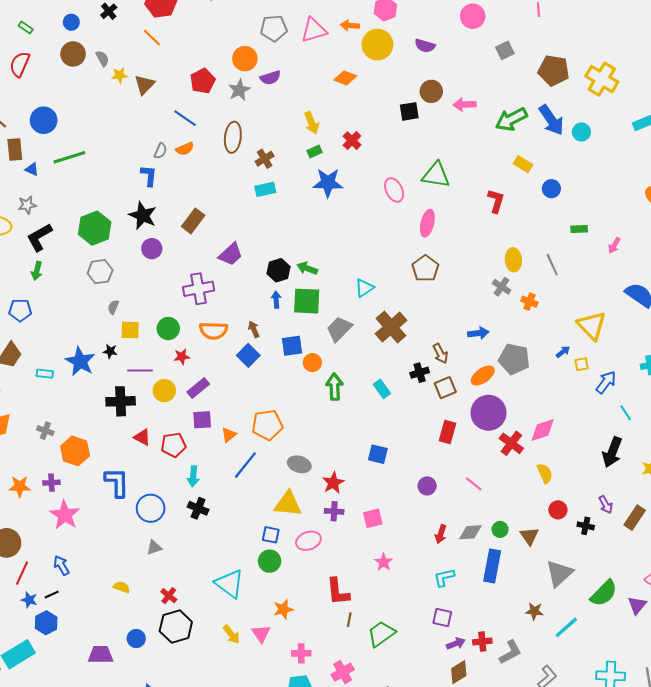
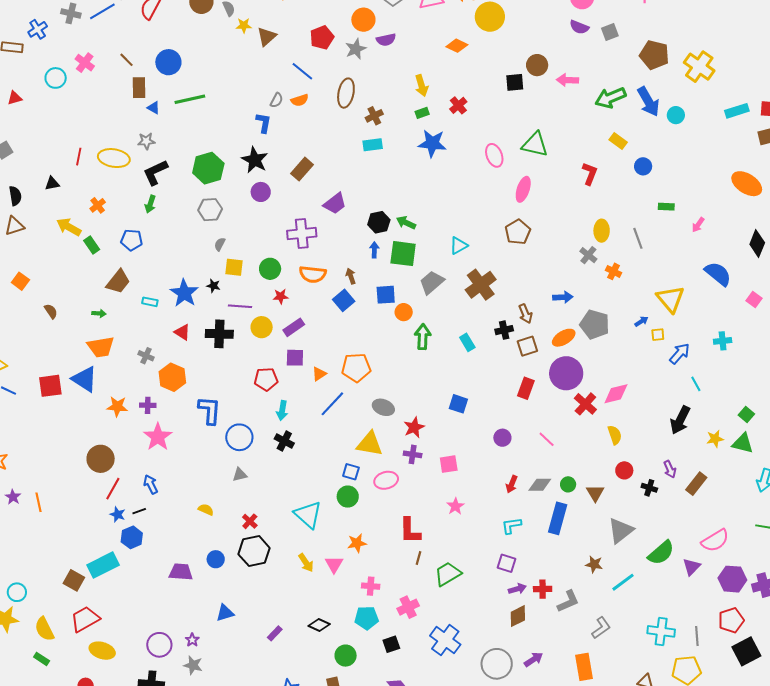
purple semicircle: (425, 46) -> (579, 27), moved
red triangle: (142, 437) -> (182, 332), moved

